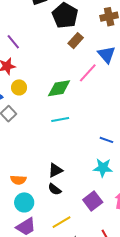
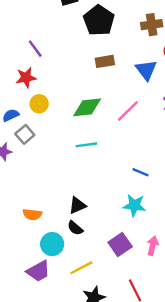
brown rectangle: (76, 41) -> (105, 61), moved, turned 35
pink line: (88, 73) -> (128, 111), moved
cyan circle: (24, 202) -> (52, 244), moved

